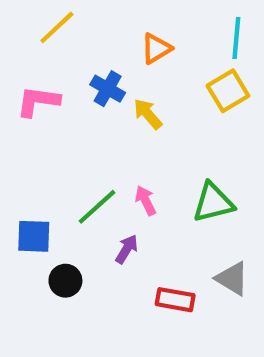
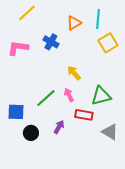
cyan line: (236, 38) -> (98, 19), moved
yellow arrow: (148, 114) -> (74, 73), moved
purple arrow: (127, 249) -> (59, 127), moved
red rectangle: (175, 300) -> (84, 115), moved

